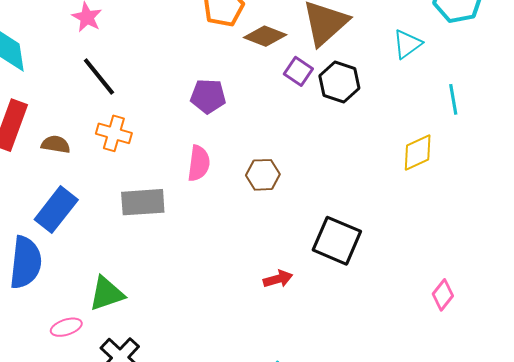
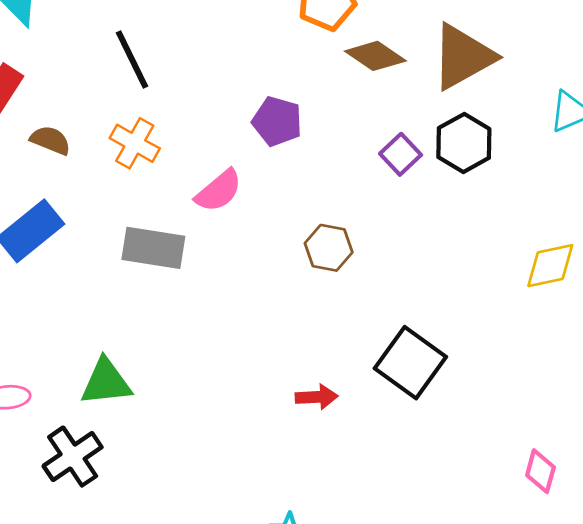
purple square: (298, 71) -> (401, 154), moved
pink semicircle: (199, 163) -> (219, 191), moved, turned 30
green triangle: (107, 294) -> (106, 382), moved
pink diamond: (443, 295) -> (540, 471), turned -36

